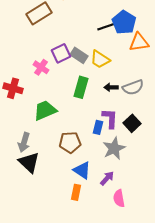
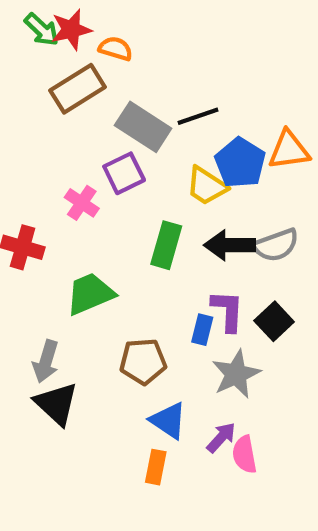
blue pentagon: (124, 22) -> (240, 163), moved
black line: (107, 26) -> (198, 116), moved
gray rectangle: (79, 55) -> (143, 127), moved, size x1.4
black arrow: (111, 87) -> (230, 245), size x1.6
pink semicircle: (119, 198) -> (244, 454), moved

